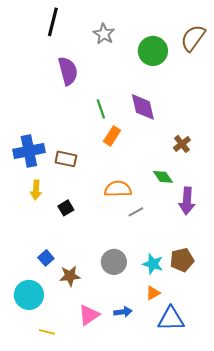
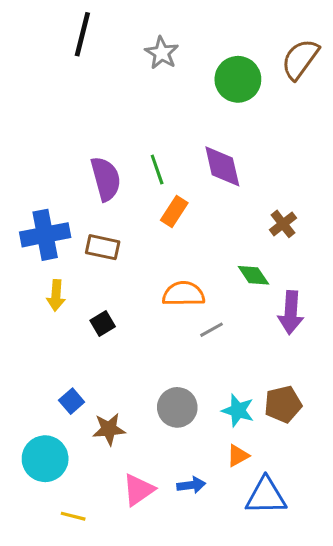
purple semicircle: (68, 71) -> (106, 179), moved

